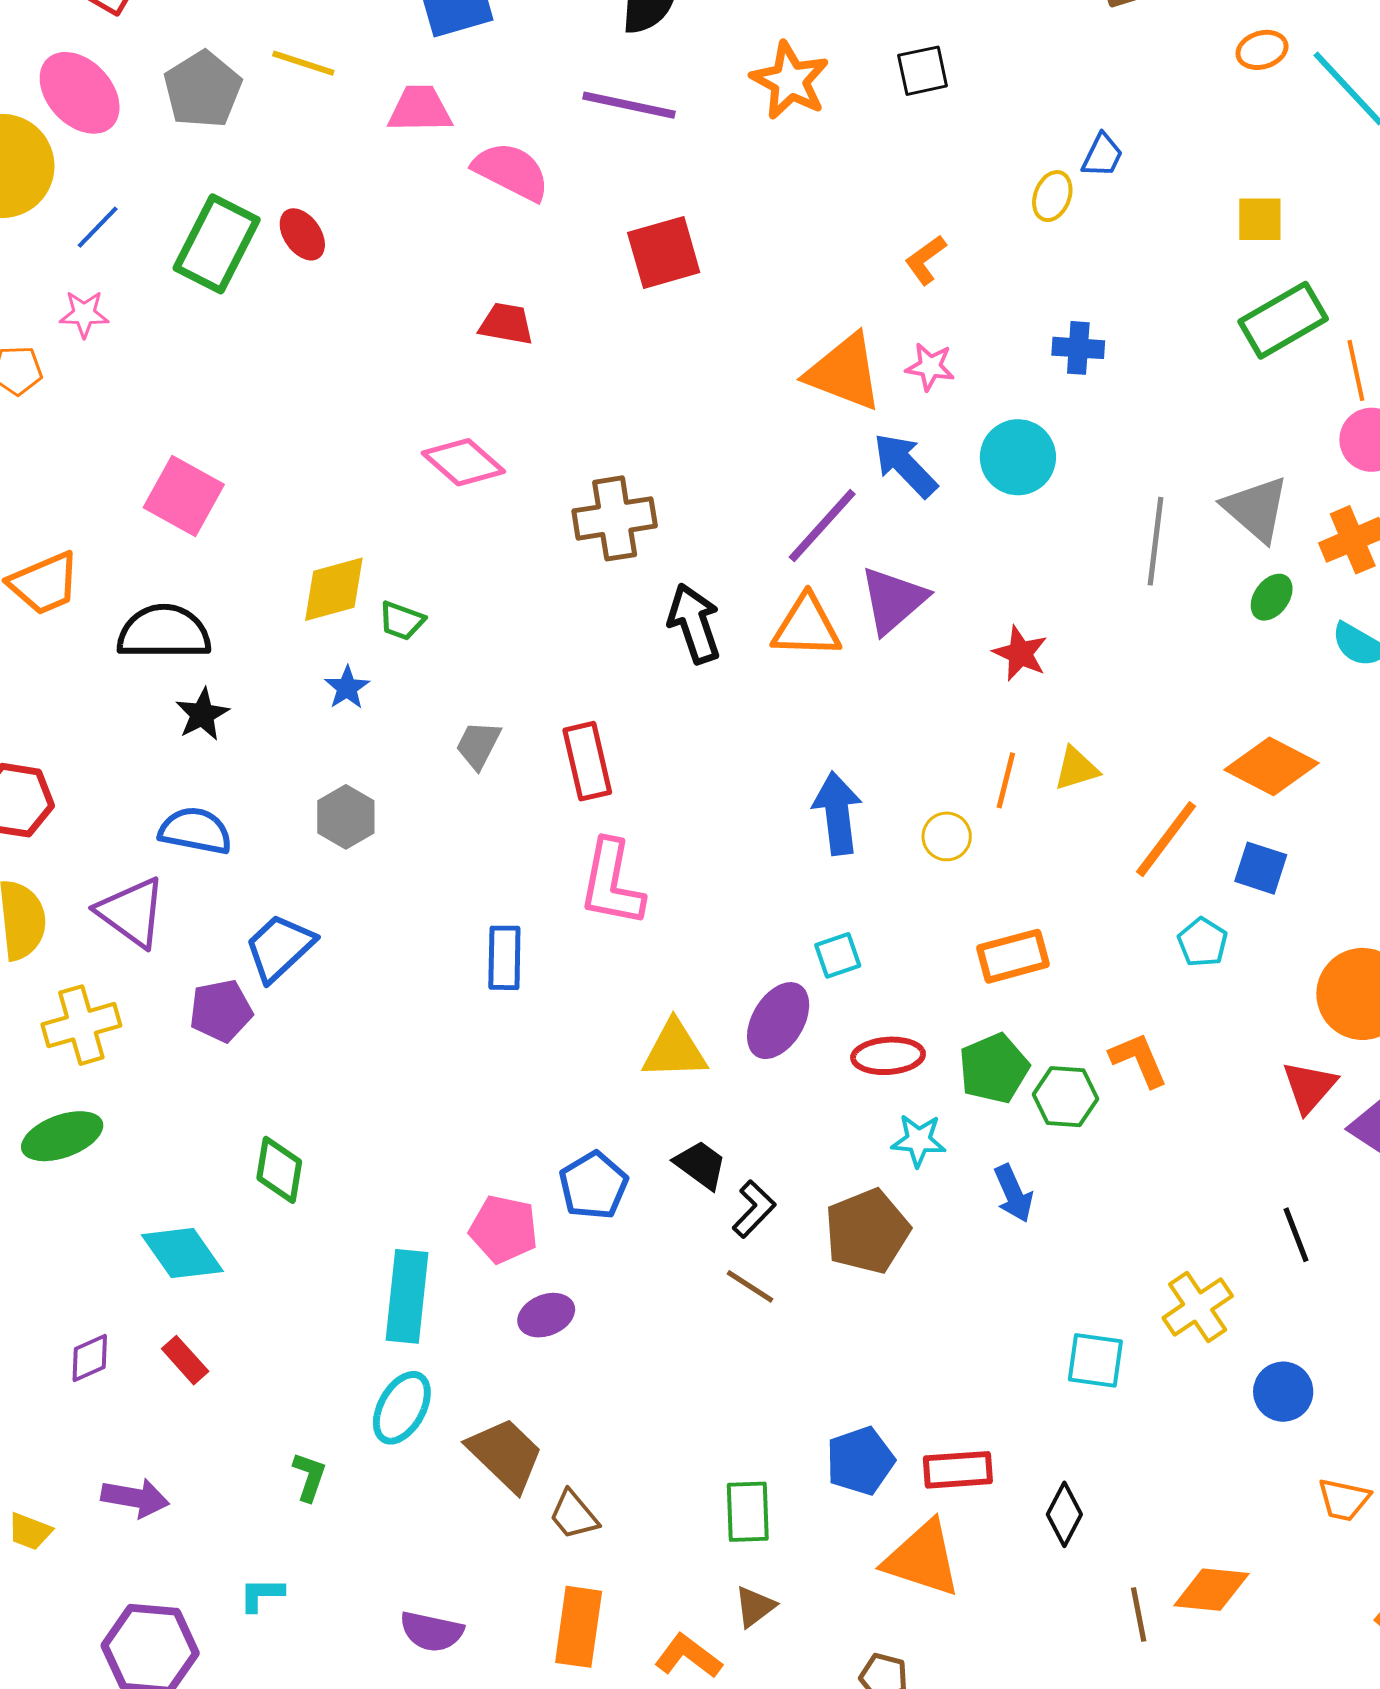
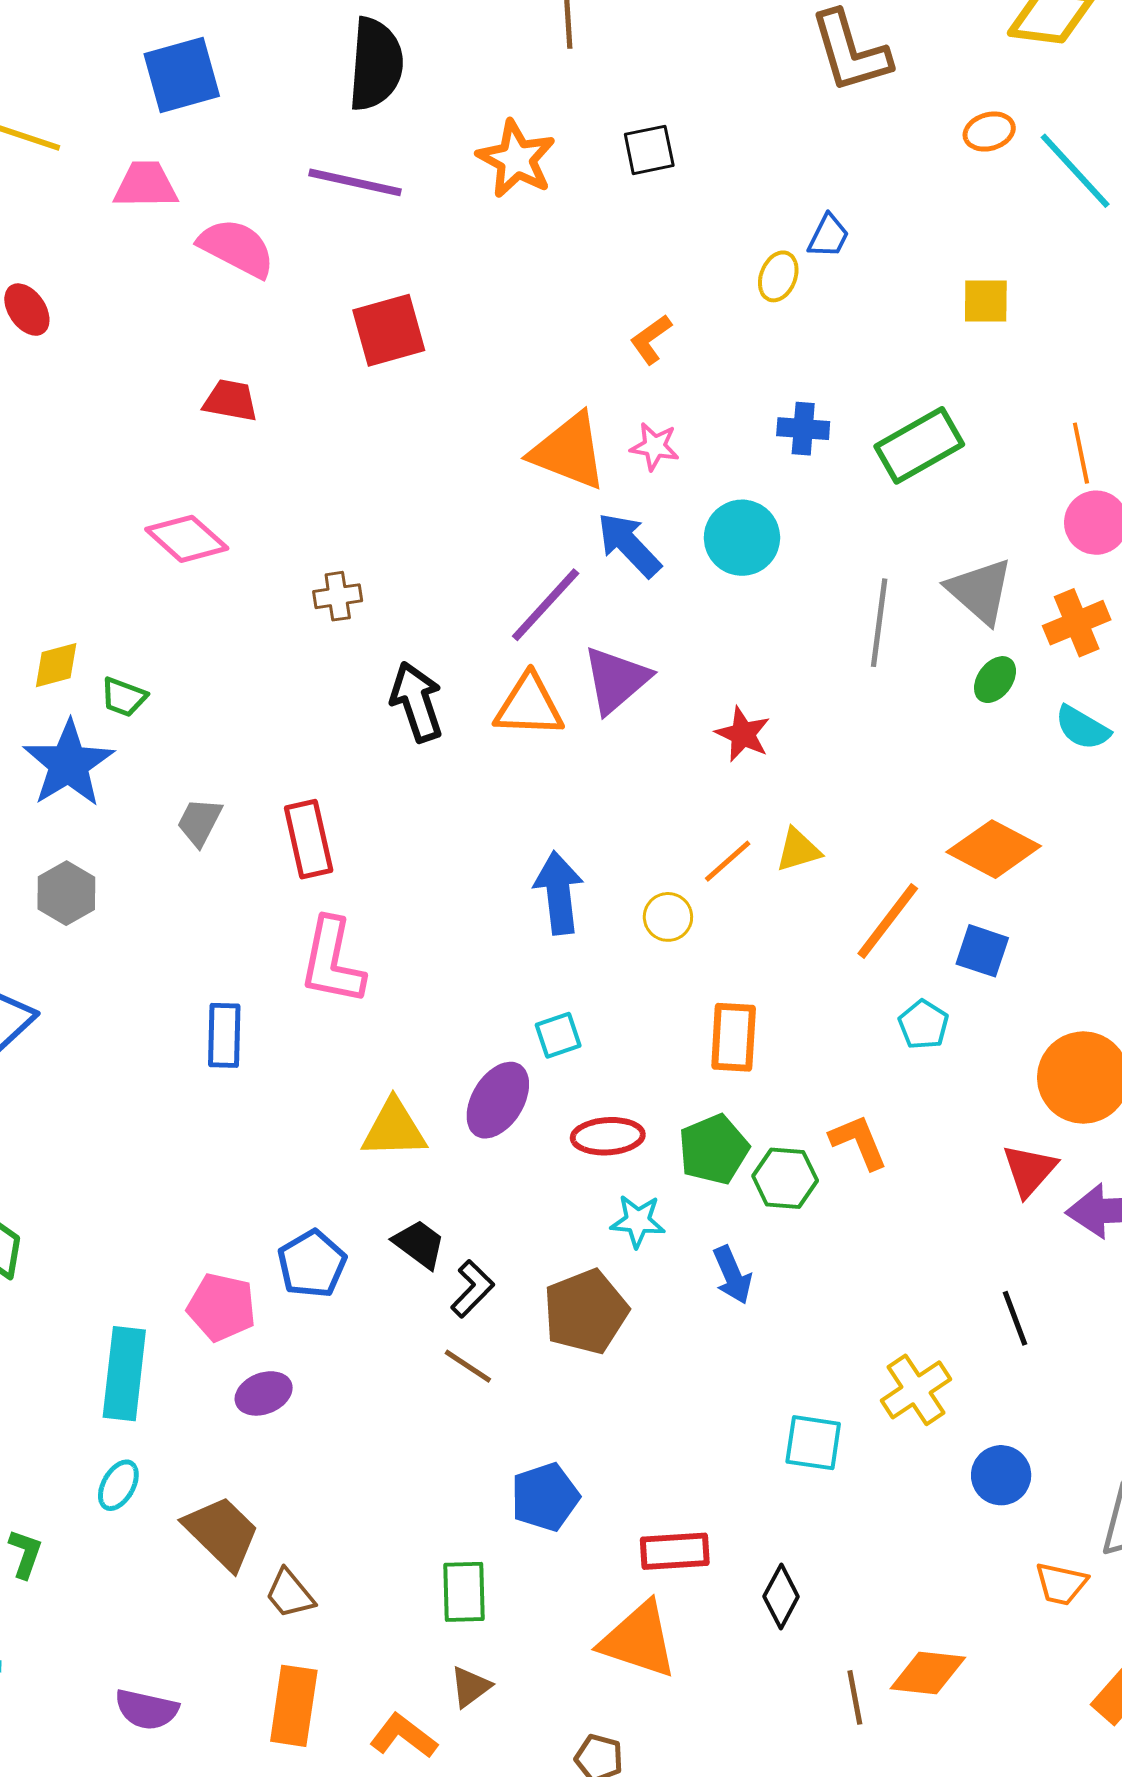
green rectangle: (1283, 320) -> (919, 445), moved
brown cross: (615, 518) -> (338, 596), size x0.6
yellow diamond: (334, 589) -> (56, 665), size x0.7
blue star: (347, 688) -> (69, 764), size x2.0
orange line: (1006, 780) -> (728, 861), turned 34
orange rectangle: (1013, 956) -> (734, 1037), turned -72
cyan ellipse: (402, 1408) -> (118, 1485), size x0.7
blue pentagon: (860, 1461) -> (545, 1497), moved

